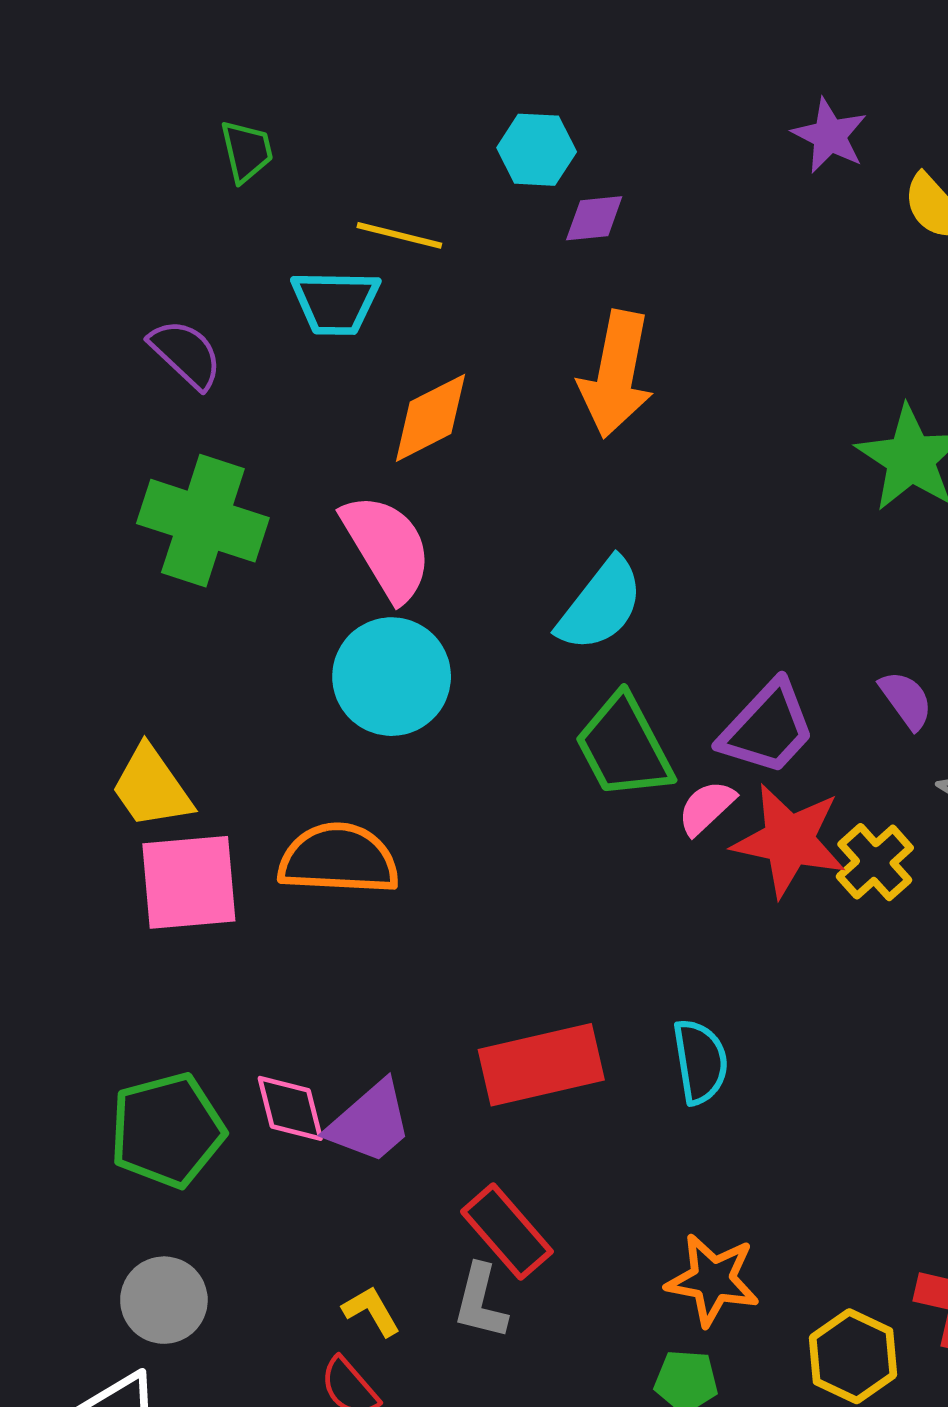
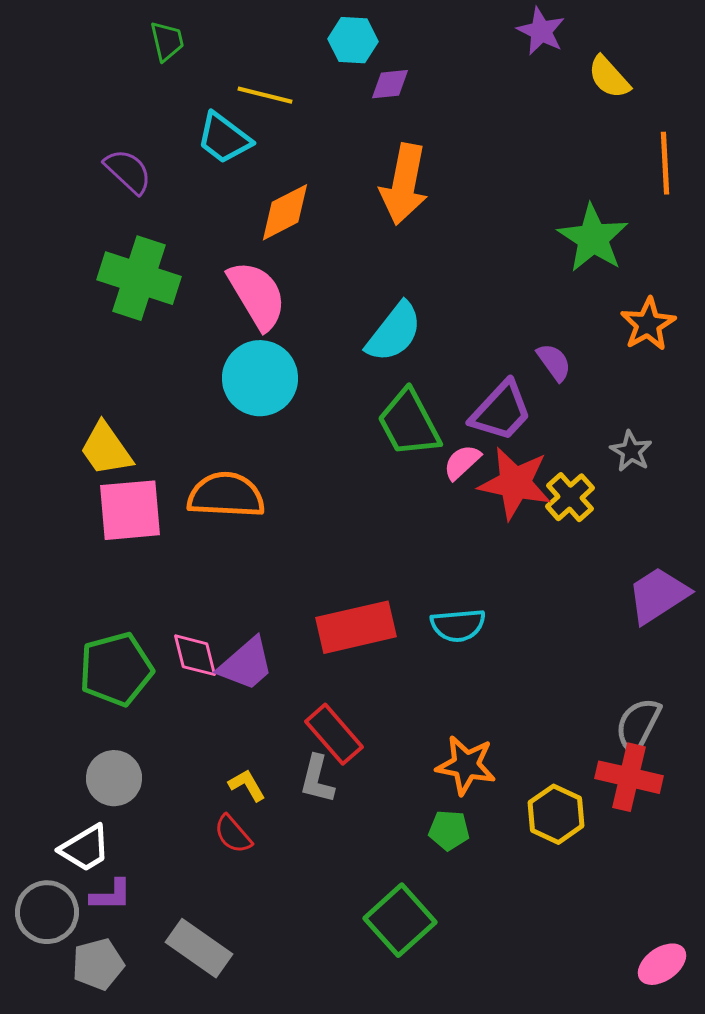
cyan trapezoid: (335, 302) -> (224, 138), turned 36
purple semicircle: (906, 700) -> (554, 362), moved
cyan semicircle: (700, 1062) -> (458, 625), turned 94

